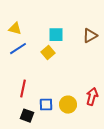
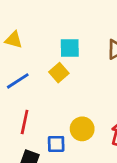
blue line: (18, 49) -> (18, 81), moved
yellow circle: (68, 105) -> (82, 129), moved

